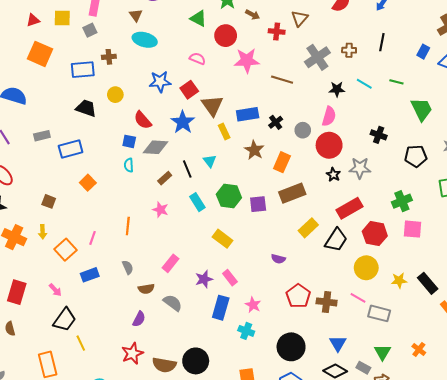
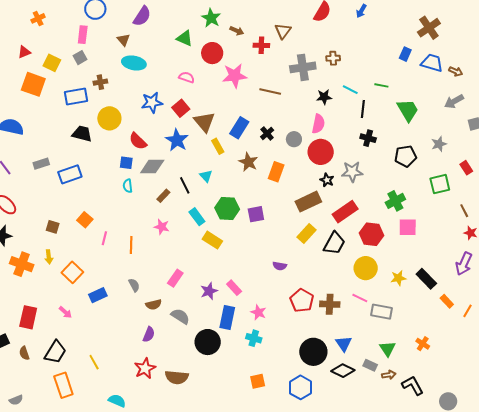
yellow square: (62, 18) -> (52, 63), moved, turned 30
black line: (382, 42) -> (363, 109), moved
gray cross: (317, 57) -> (303, 67), turned 30
yellow circle: (115, 95) -> (109, 118), size x1.5
blue rectangle: (248, 114) -> (239, 128), turned -45
orange square: (88, 183) -> (85, 220), moved
brown rectangle: (292, 193) -> (308, 202), moved
pink line: (93, 238) -> (104, 238), moved
yellow rectangle: (223, 239) -> (212, 240), moved
black trapezoid: (65, 320) -> (55, 352), moved
black circle: (291, 347) -> (313, 352), moved
black circle: (196, 361) -> (208, 342), moved

